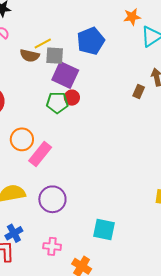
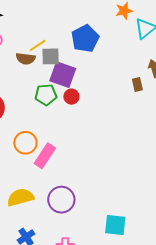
brown rectangle: (139, 91) -> (137, 84), turned -32
green pentagon: (57, 103) -> (46, 95), moved

